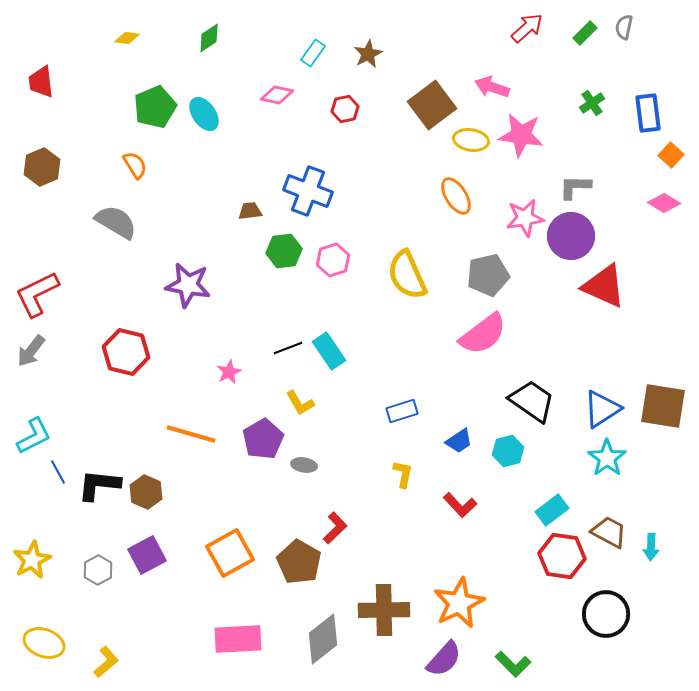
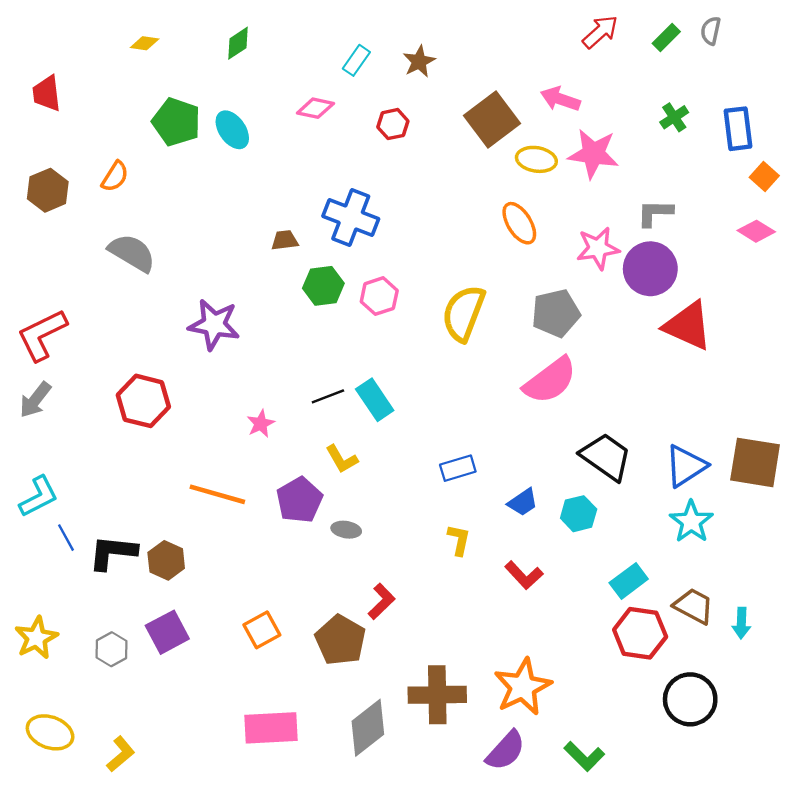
green pentagon: (155, 107) -> (176, 122), turned -30
orange semicircle: (135, 165) -> (115, 177), moved, turned 64
yellow semicircle: (407, 275) -> (463, 313), turned 45
orange square: (230, 553) -> (262, 630), size x0.7

